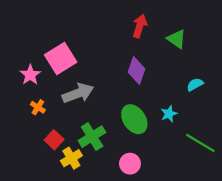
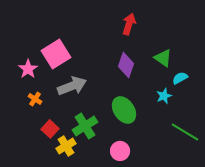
green triangle: (177, 39) -> (163, 58), moved
cyan star: (169, 114) -> (164, 96), moved

